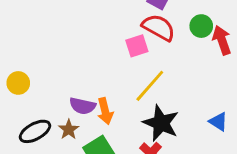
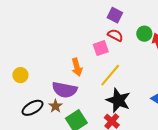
red semicircle: (159, 27) -> (115, 35), size x0.7
purple semicircle: (83, 106) -> (65, 90), size x1.4
orange arrow: (105, 111) -> (77, 67), moved

